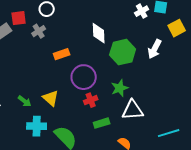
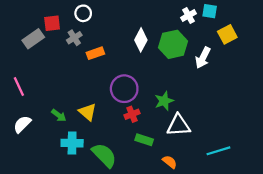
white diamond: (99, 33) -> (141, 40), turned 30
green hexagon: (123, 52) -> (173, 44), moved
orange rectangle: (62, 54) -> (95, 53), moved
green rectangle: (102, 123) -> (144, 140), turned 35

